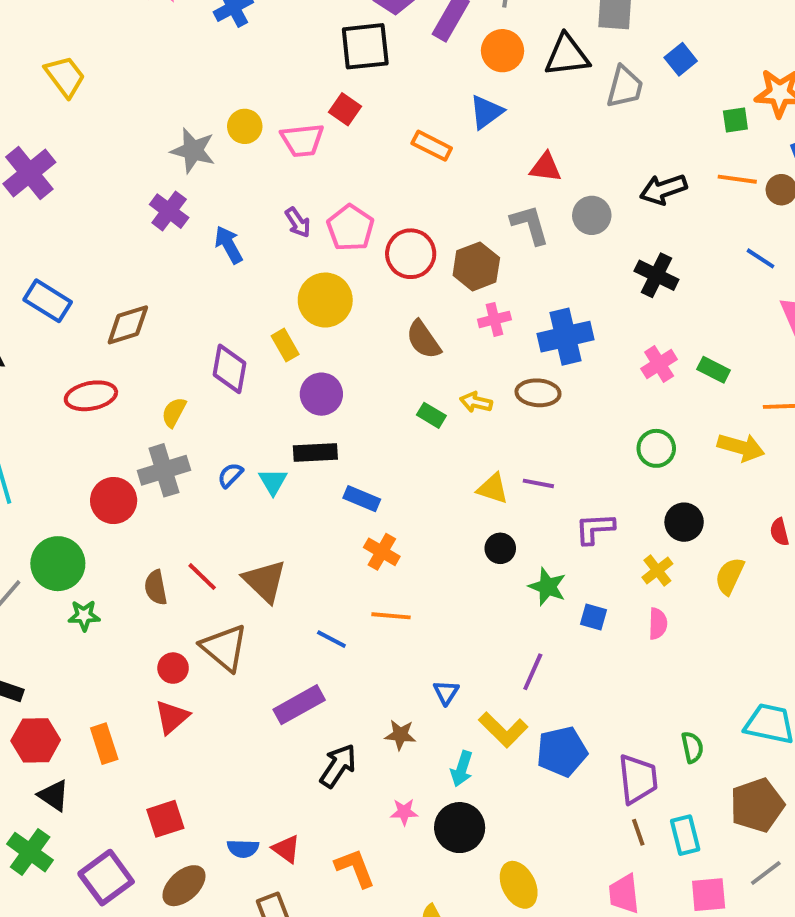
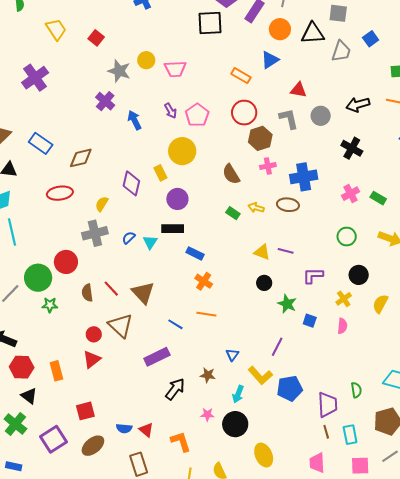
red square: (345, 109) -> (96, 38), moved
red circle: (411, 254) -> (244, 113), moved
red circle: (114, 501) -> (66, 262), moved

